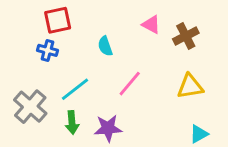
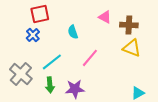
brown cross: (186, 36) -> (129, 25), turned 30
blue cross: (48, 50) -> (33, 35), turned 32
yellow triangle: (190, 86) -> (132, 48), moved, turned 30

